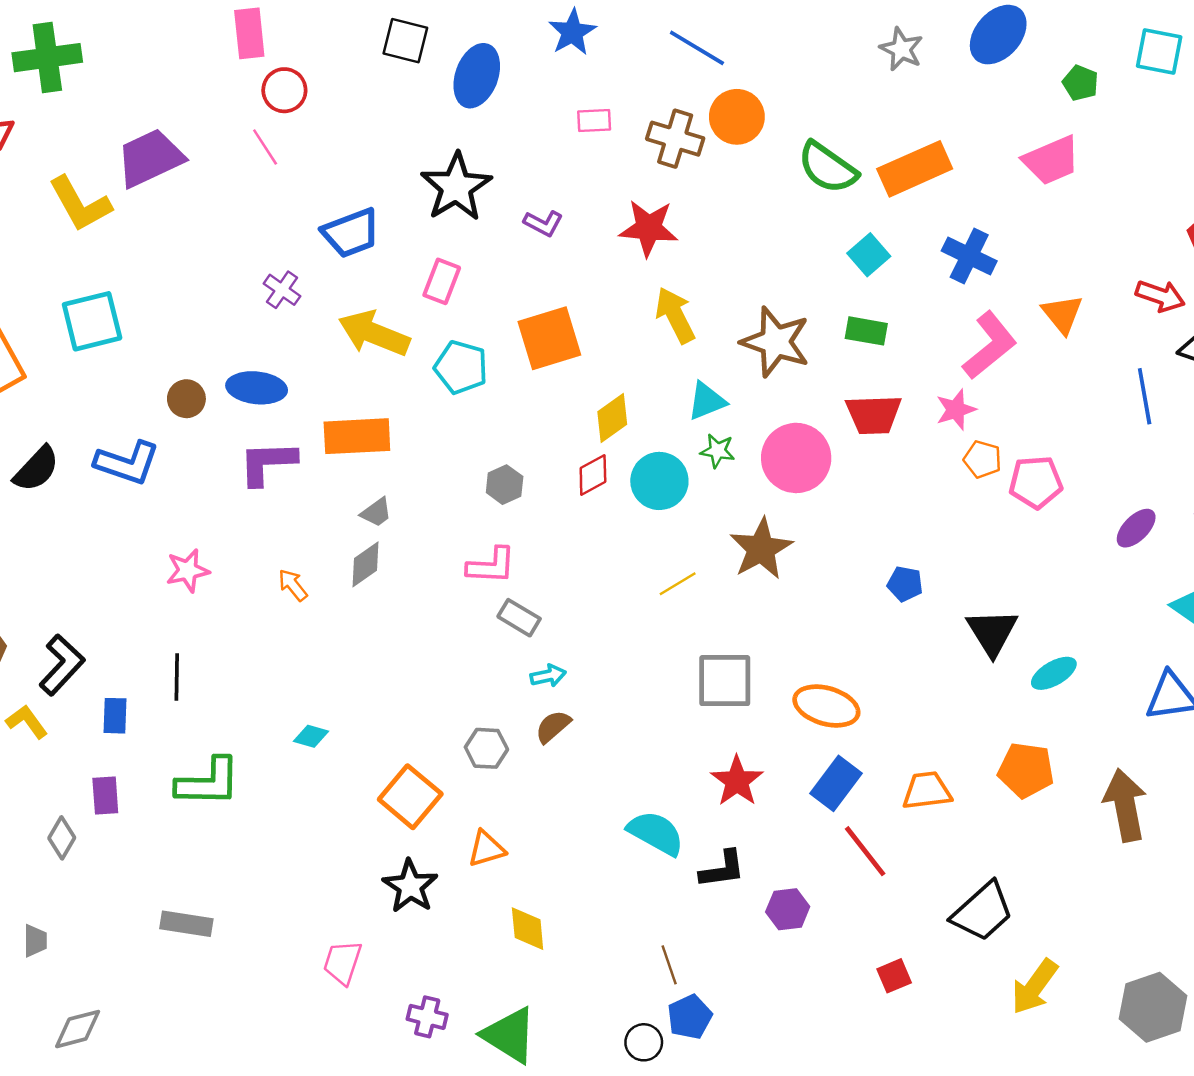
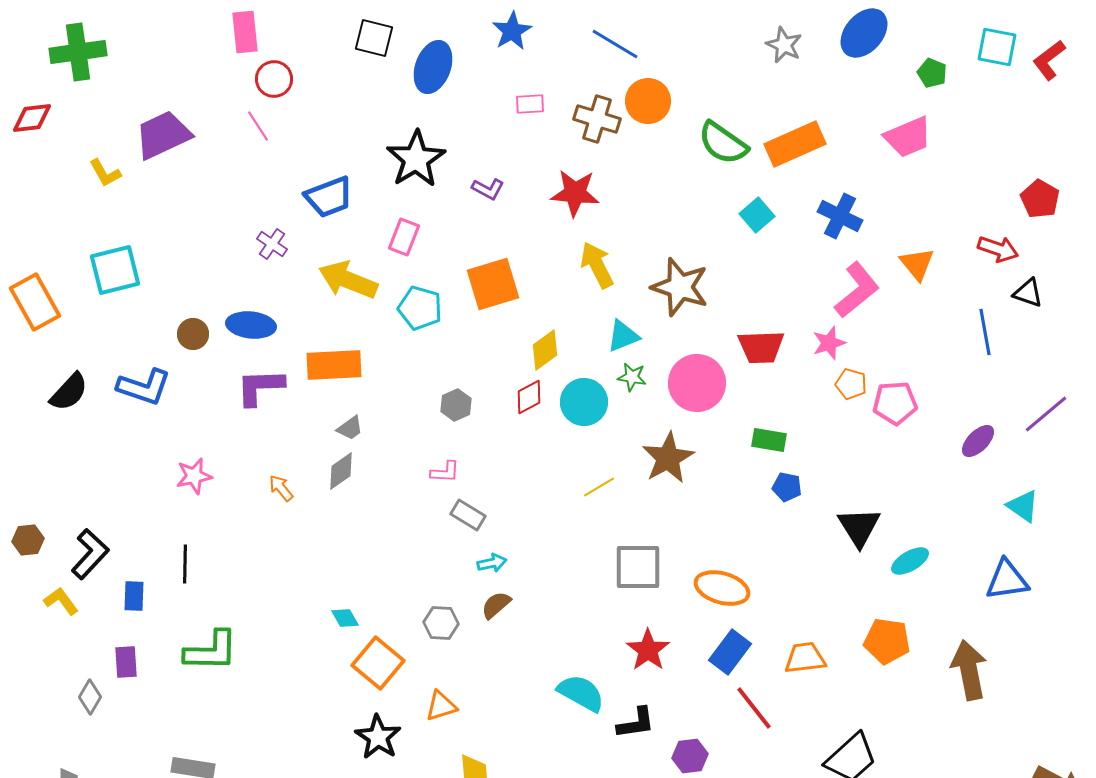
yellow L-shape: (80, 204) -> (105, 173), size x0.6
green rectangle: (866, 331) -> (769, 440), moved
pink L-shape: (491, 566) -> (445, 472), size x0.7
cyan diamond: (311, 736) -> (345, 618), moved, turned 44

